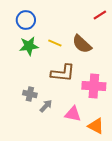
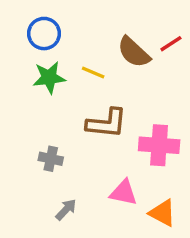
red line: (100, 15) -> (171, 44), moved
brown semicircle: (82, 44) -> (134, 52), moved
gray arrow: (46, 106) -> (66, 210), moved

